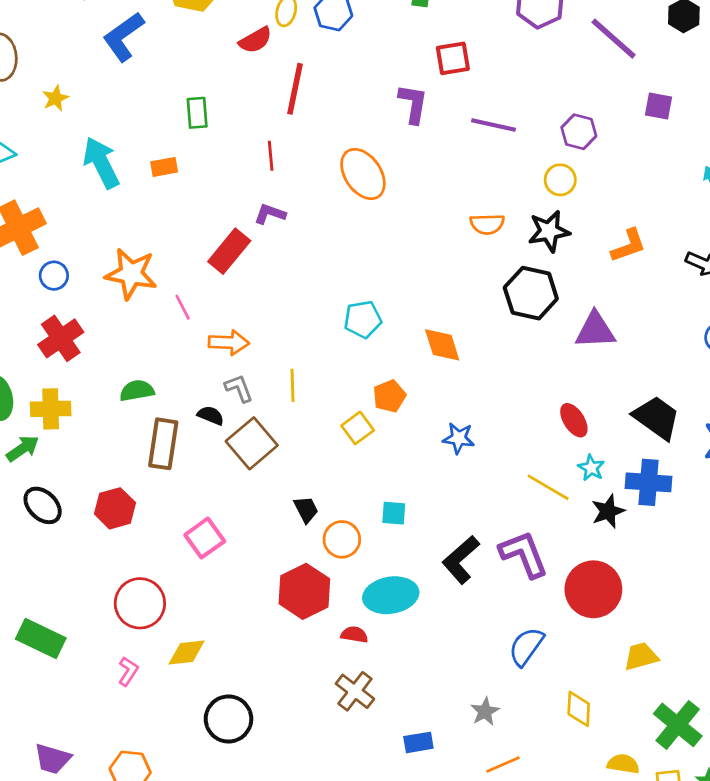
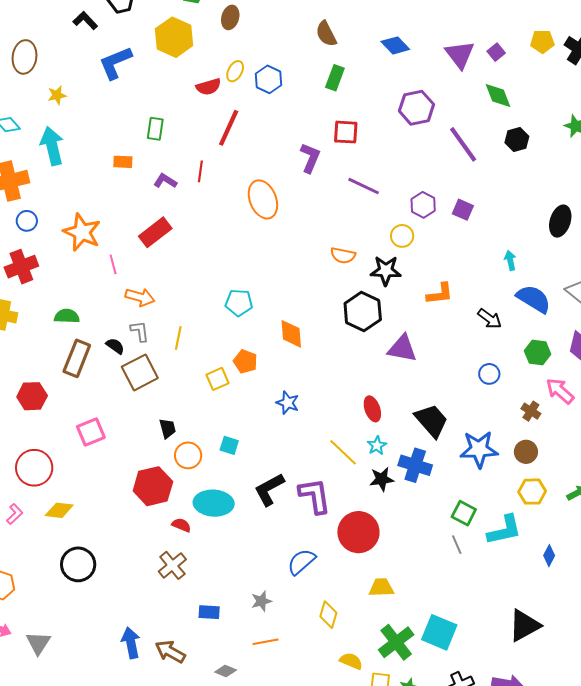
purple square: (658, 106) -> (463, 210), moved
cyan arrow: (101, 163) -> (52, 146), moved
purple L-shape: (270, 214) -> (165, 181), moved
orange pentagon: (389, 396) -> (245, 361), turned 30

